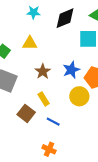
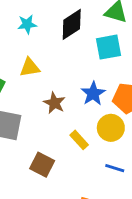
yellow rectangle: (44, 99) -> (79, 140), moved
blue line: (53, 122) -> (115, 168), moved

